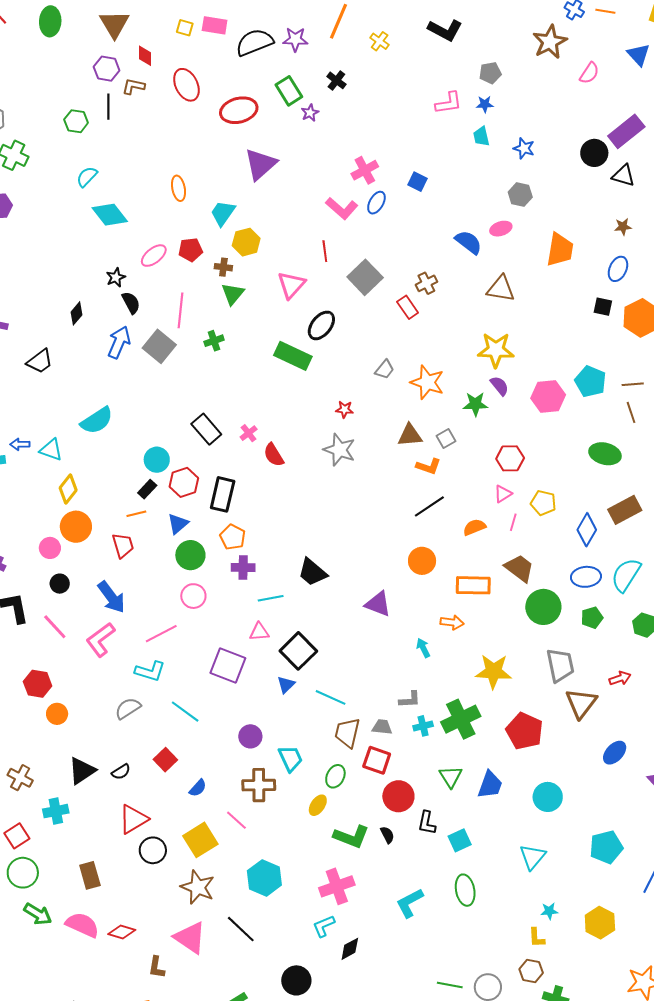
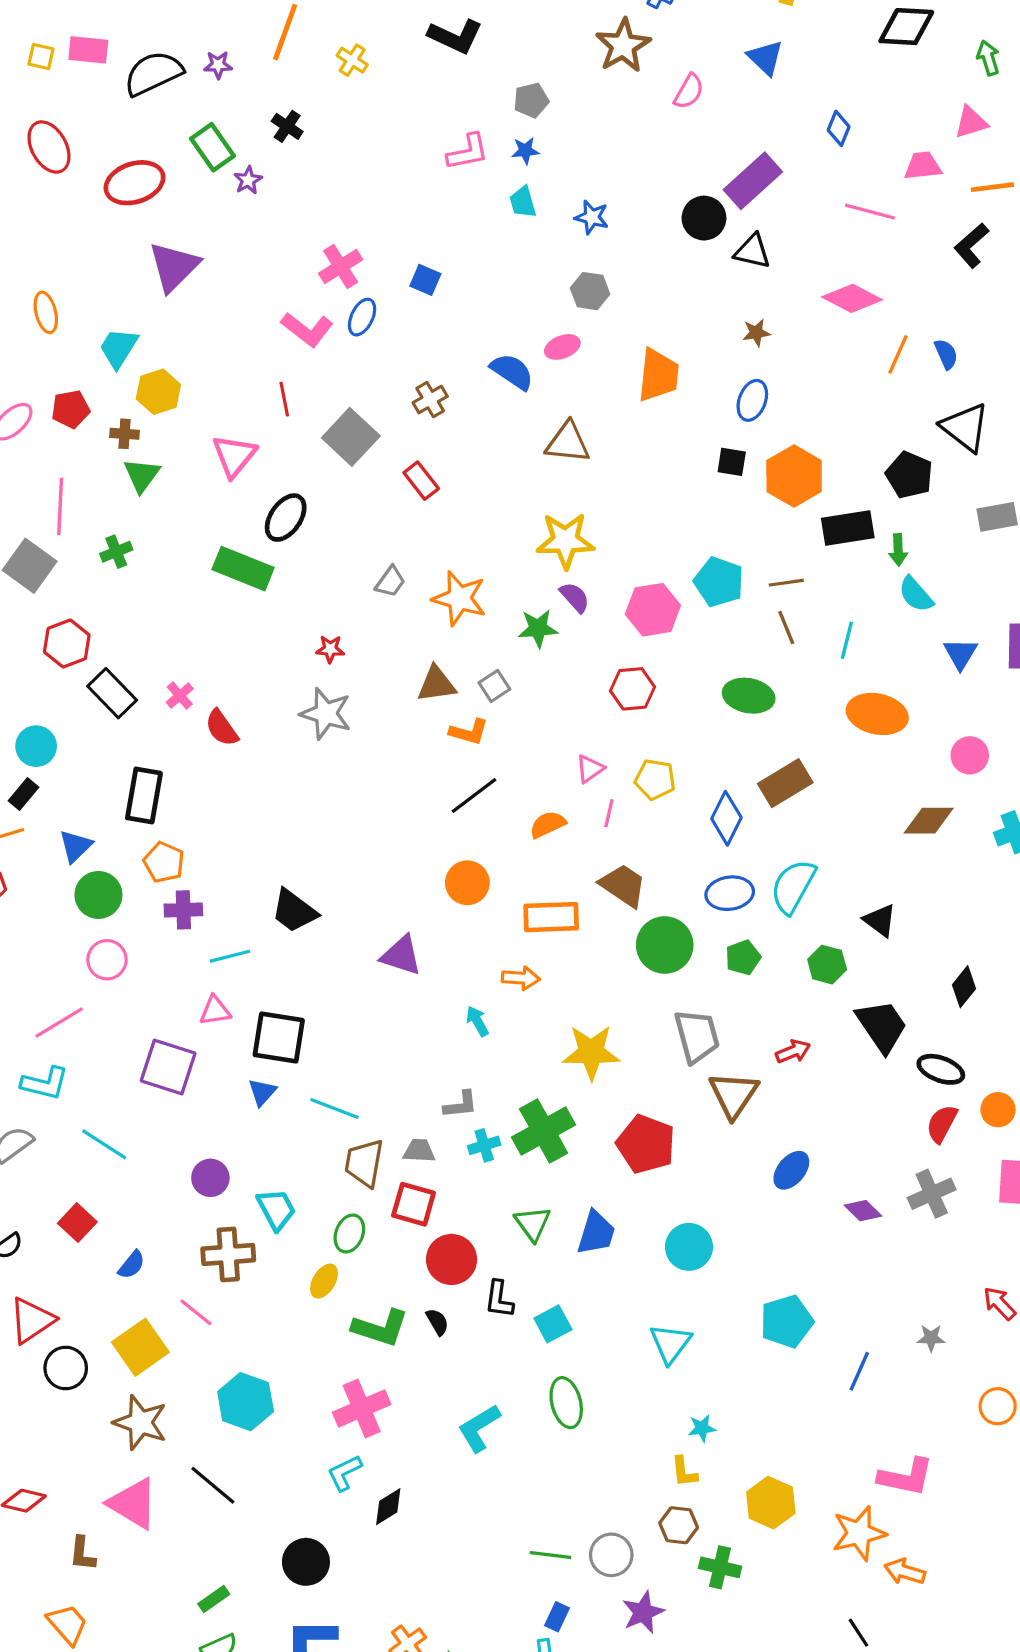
purple star: (295, 39) -> (218, 65), size x0.7
brown cross: (426, 283) -> (430, 400), moved
red hexagon: (510, 458) -> (633, 689), moved
red hexagon: (184, 482) -> (67, 644), moved
black square: (298, 651) -> (279, 1038), turned -33
yellow hexagon: (600, 923) -> (771, 1503), moved

